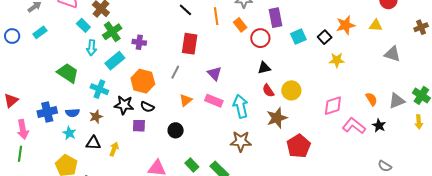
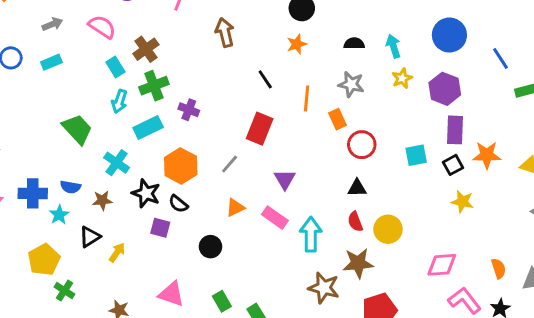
purple rectangle: (276, 18) -> (455, 130), moved
blue cross: (47, 112) -> (33, 193), moved
brown star: (241, 141) -> (324, 288), moved
black triangle: (93, 143) -> (90, 237), turned -49

